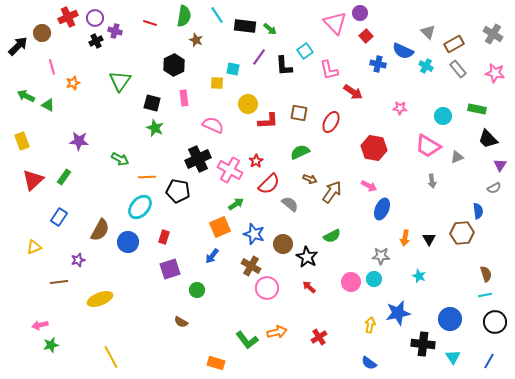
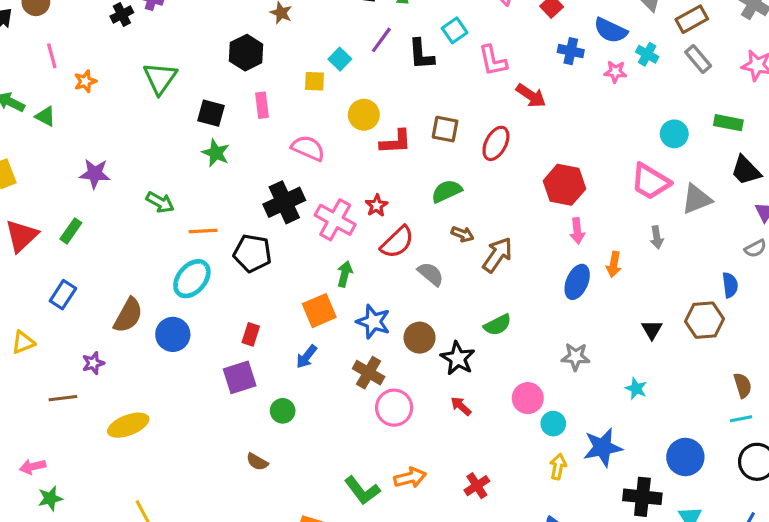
cyan square: (233, 69) -> (340, 59), turned 32
pink star: (400, 108) -> (615, 72), moved
gray triangle: (457, 157) -> (697, 199), size x1.5
pink arrow: (369, 186) -> (577, 231), moved, turned 56
green arrow: (236, 204) -> (345, 274), turned -42
red rectangle: (164, 237) -> (251, 334), moved
orange arrow: (405, 238) -> (614, 264), moved
cyan circle: (374, 279) -> (553, 424), moved

